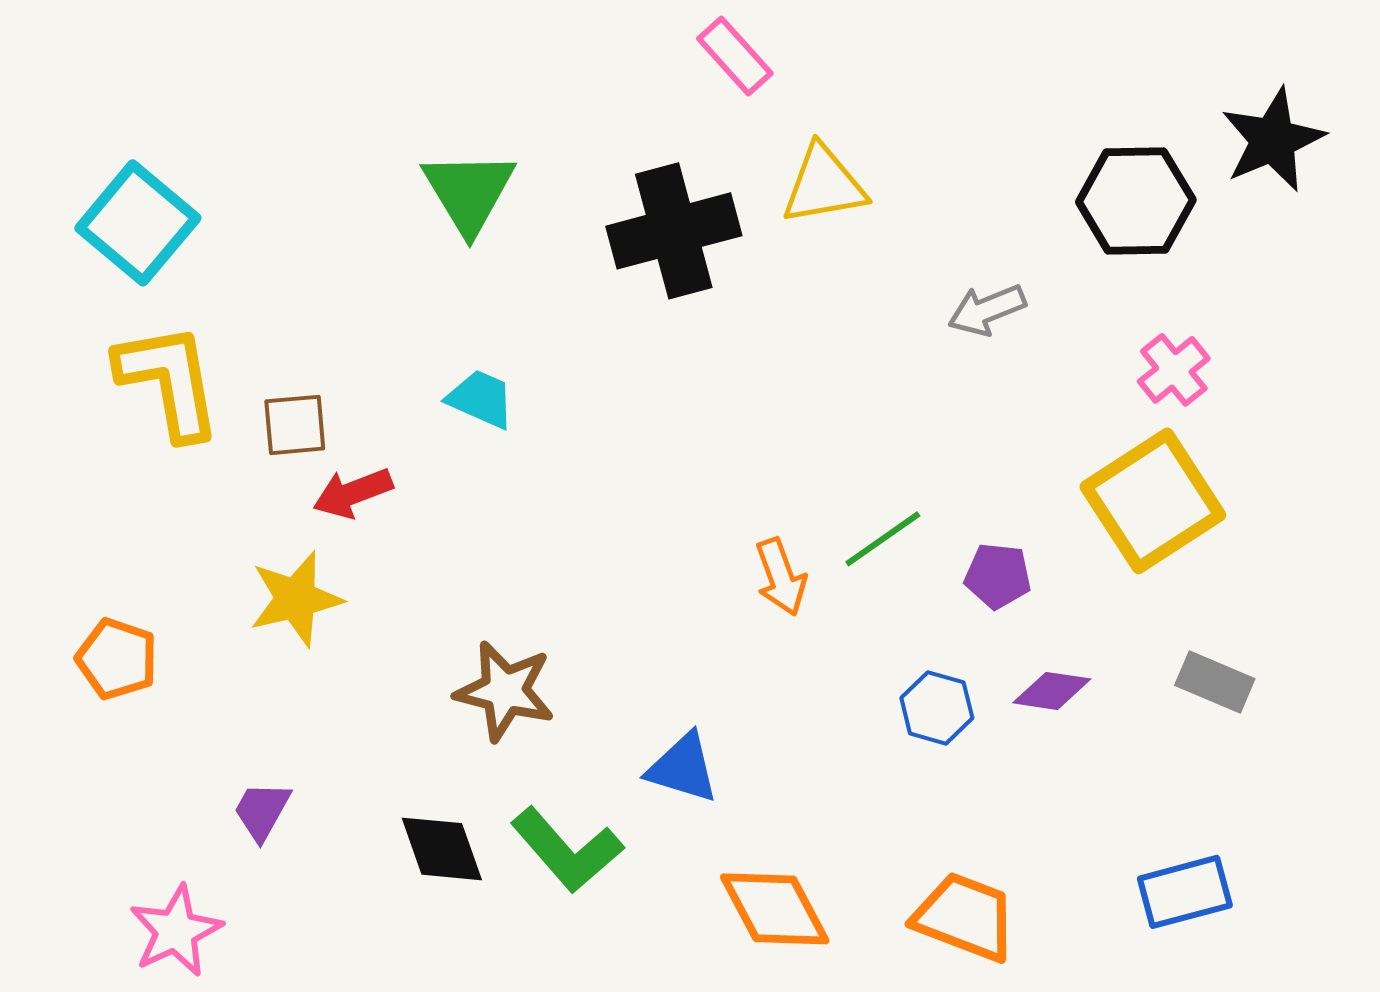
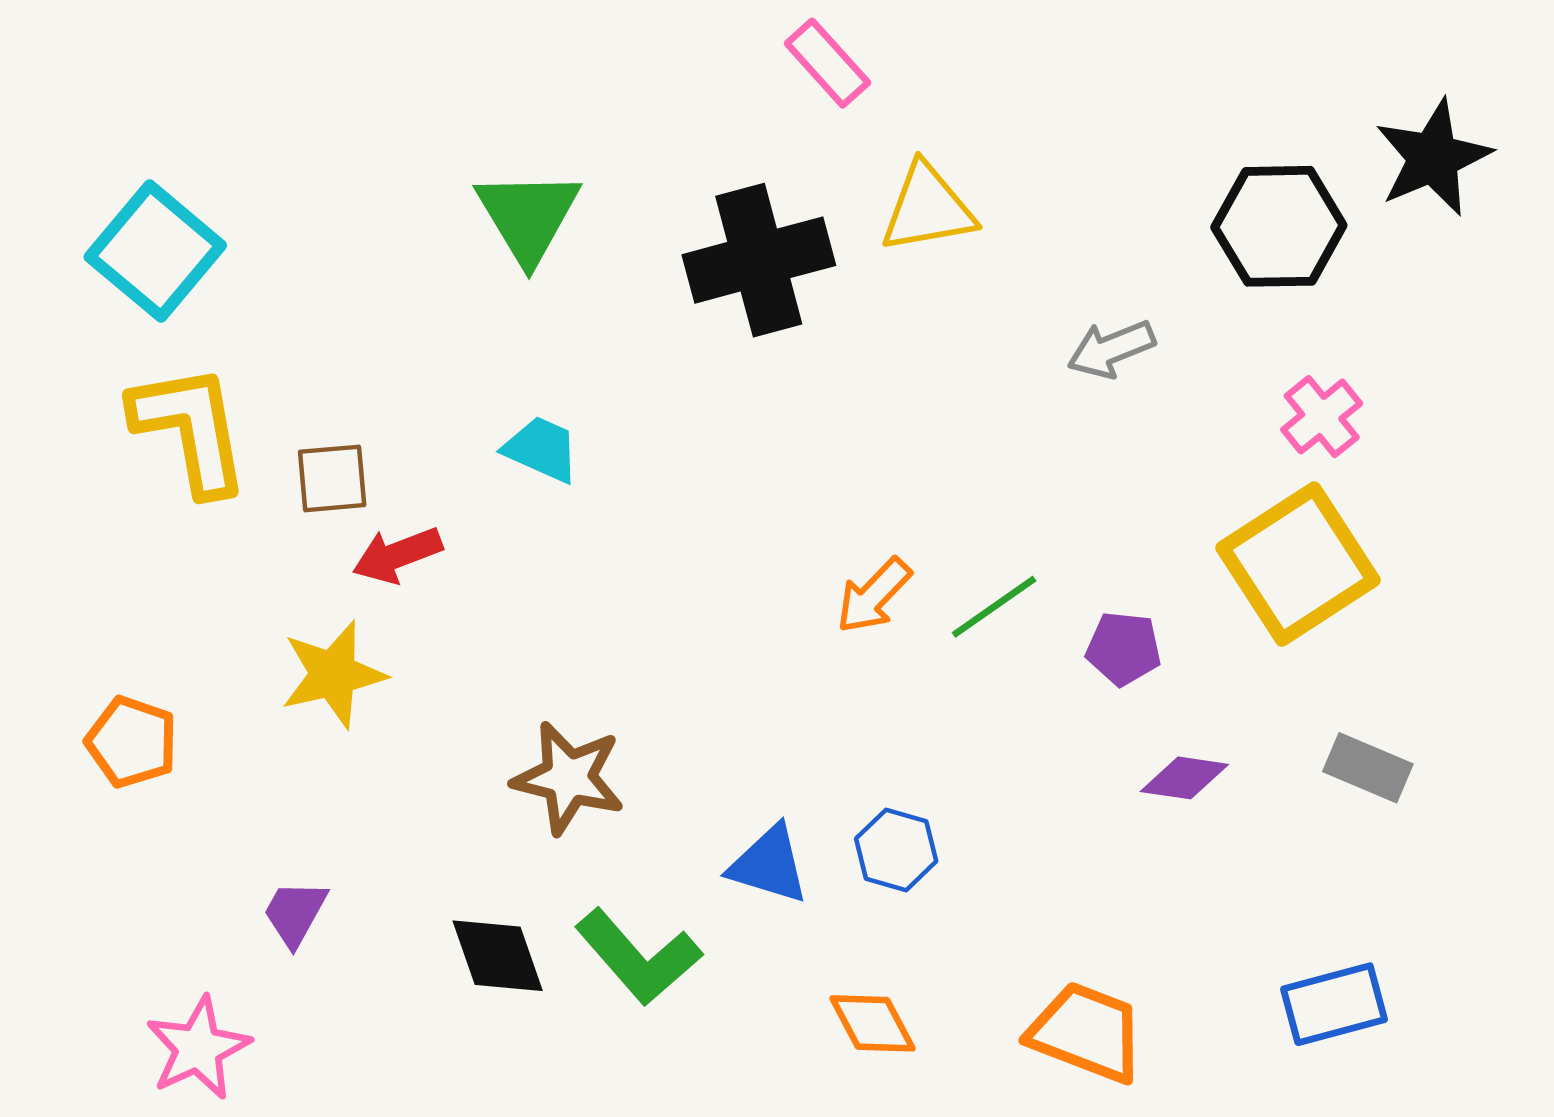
orange arrow: (781, 577) -> (874, 596), moved, turned 64
blue hexagon: (937, 708) -> (896, 850), moved
orange diamond: (775, 909) -> (872, 1023), size x0.7

